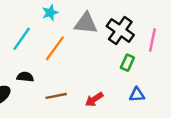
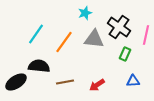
cyan star: (50, 13) -> (85, 13), moved
gray triangle: (86, 23) -> (94, 39), moved
black semicircle: (25, 77) -> (39, 66), size x1.5

